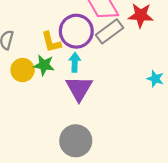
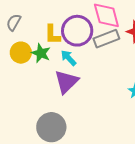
cyan arrow: (75, 62) -> (69, 58), turned -60

